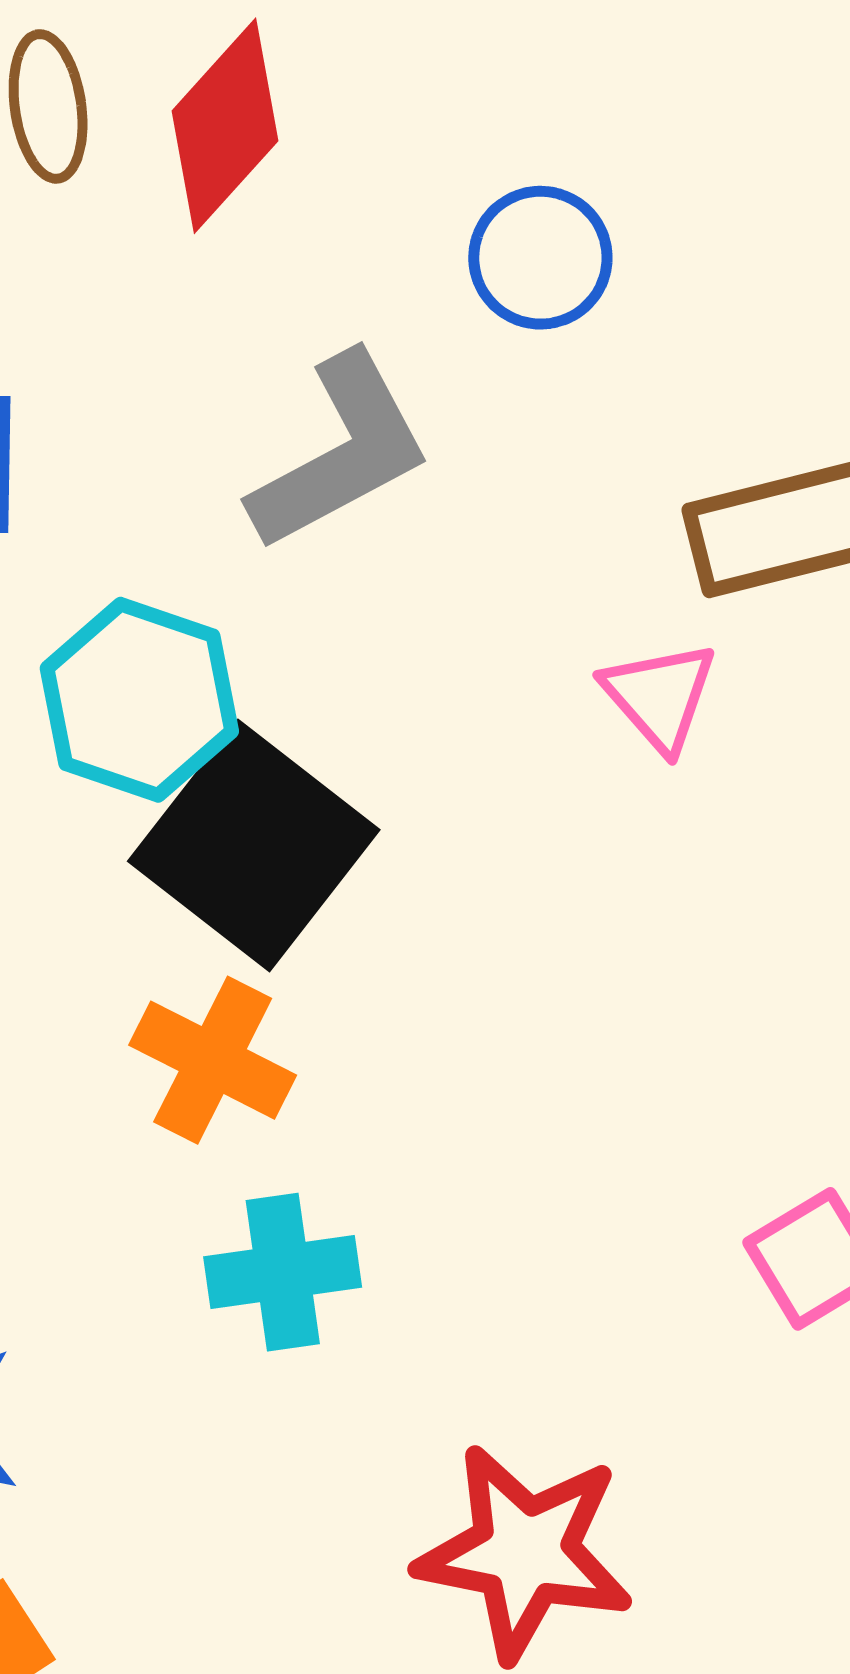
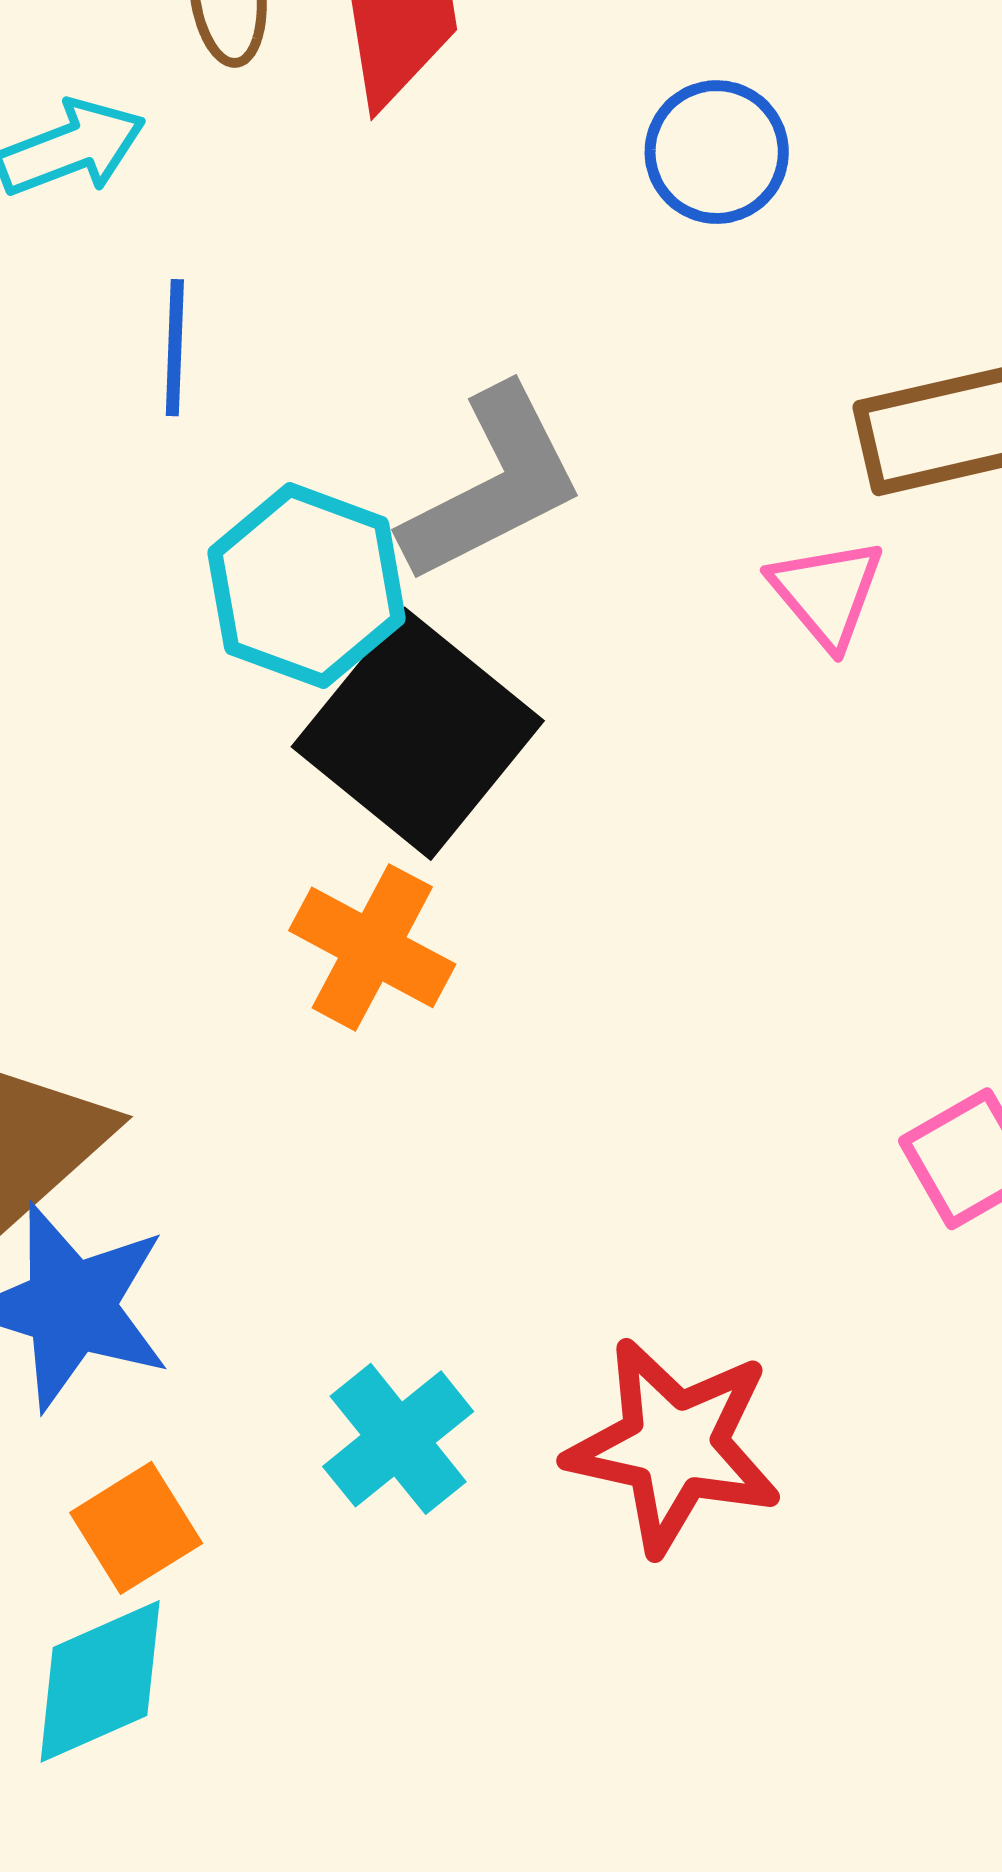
gray L-shape: (341, 452) -> (493, 485), moved
cyan cross: (283, 1272) -> (398, 1439), moved, turned -32

